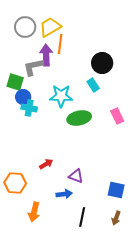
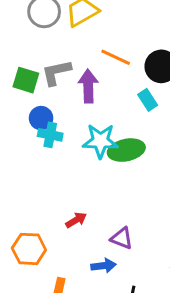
orange line: (60, 44) -> (116, 57), moved, turned -72
purple arrow: (46, 55) -> (88, 86), moved
green square: (15, 82) -> (26, 80), moved
cyan star: (61, 96) -> (100, 141), moved

